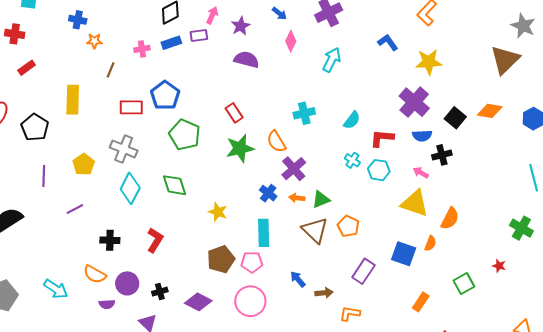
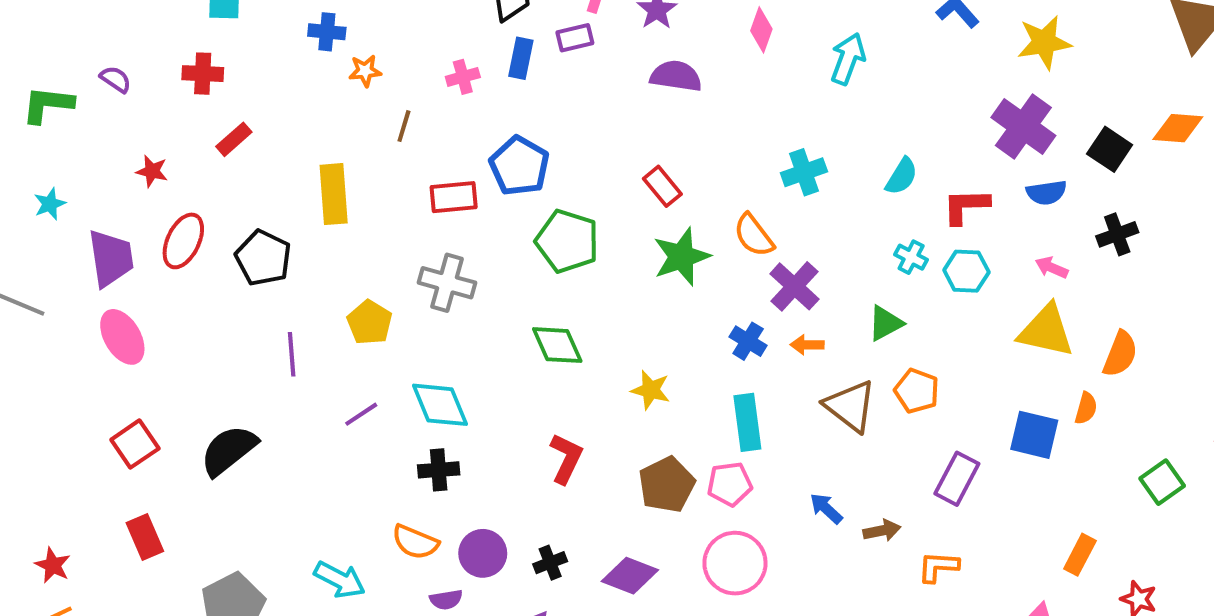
blue rectangle: (171, 43) -> (521, 58), turned -54
black cross: (442, 155) -> (1117, 234), moved
cyan diamond: (130, 188) -> (440, 405), moved, turned -44
green triangle: (321, 199) -> (885, 323), moved
red L-shape: (155, 240) -> (566, 458), moved
orange rectangle: (421, 302) -> (1080, 555), moved

